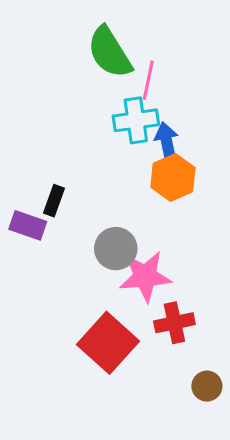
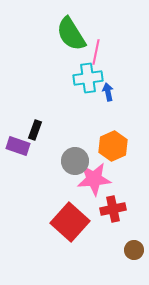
blue arrow: (167, 142) -> (108, 92), size x0.7
orange hexagon: (173, 178) -> (113, 146), moved

